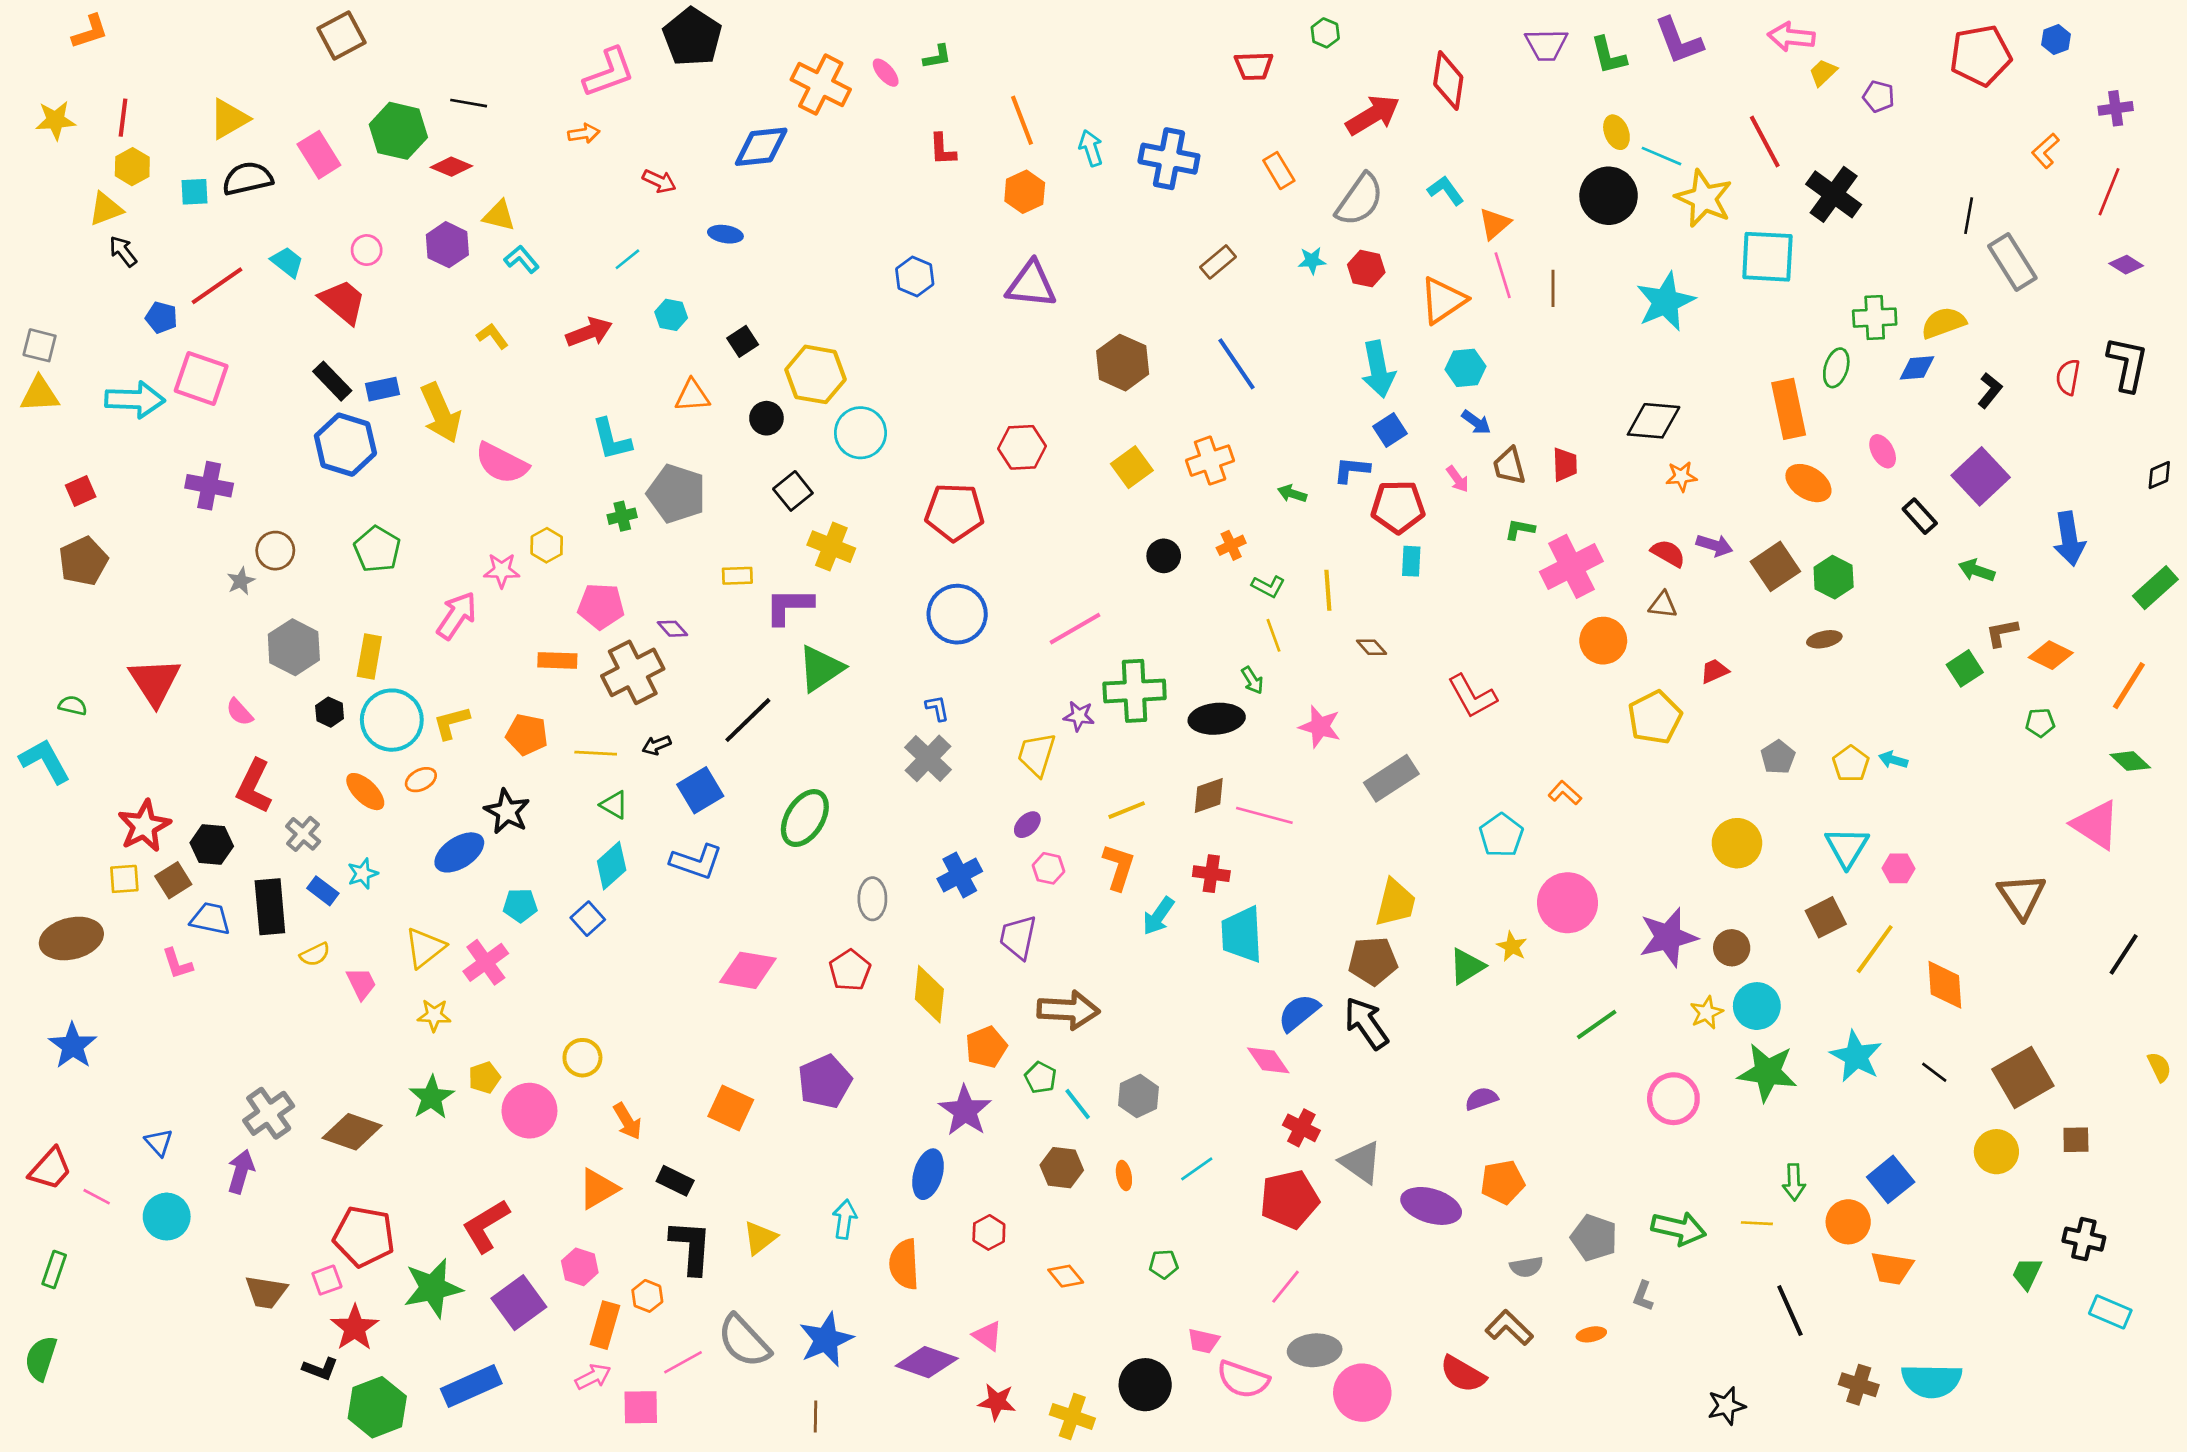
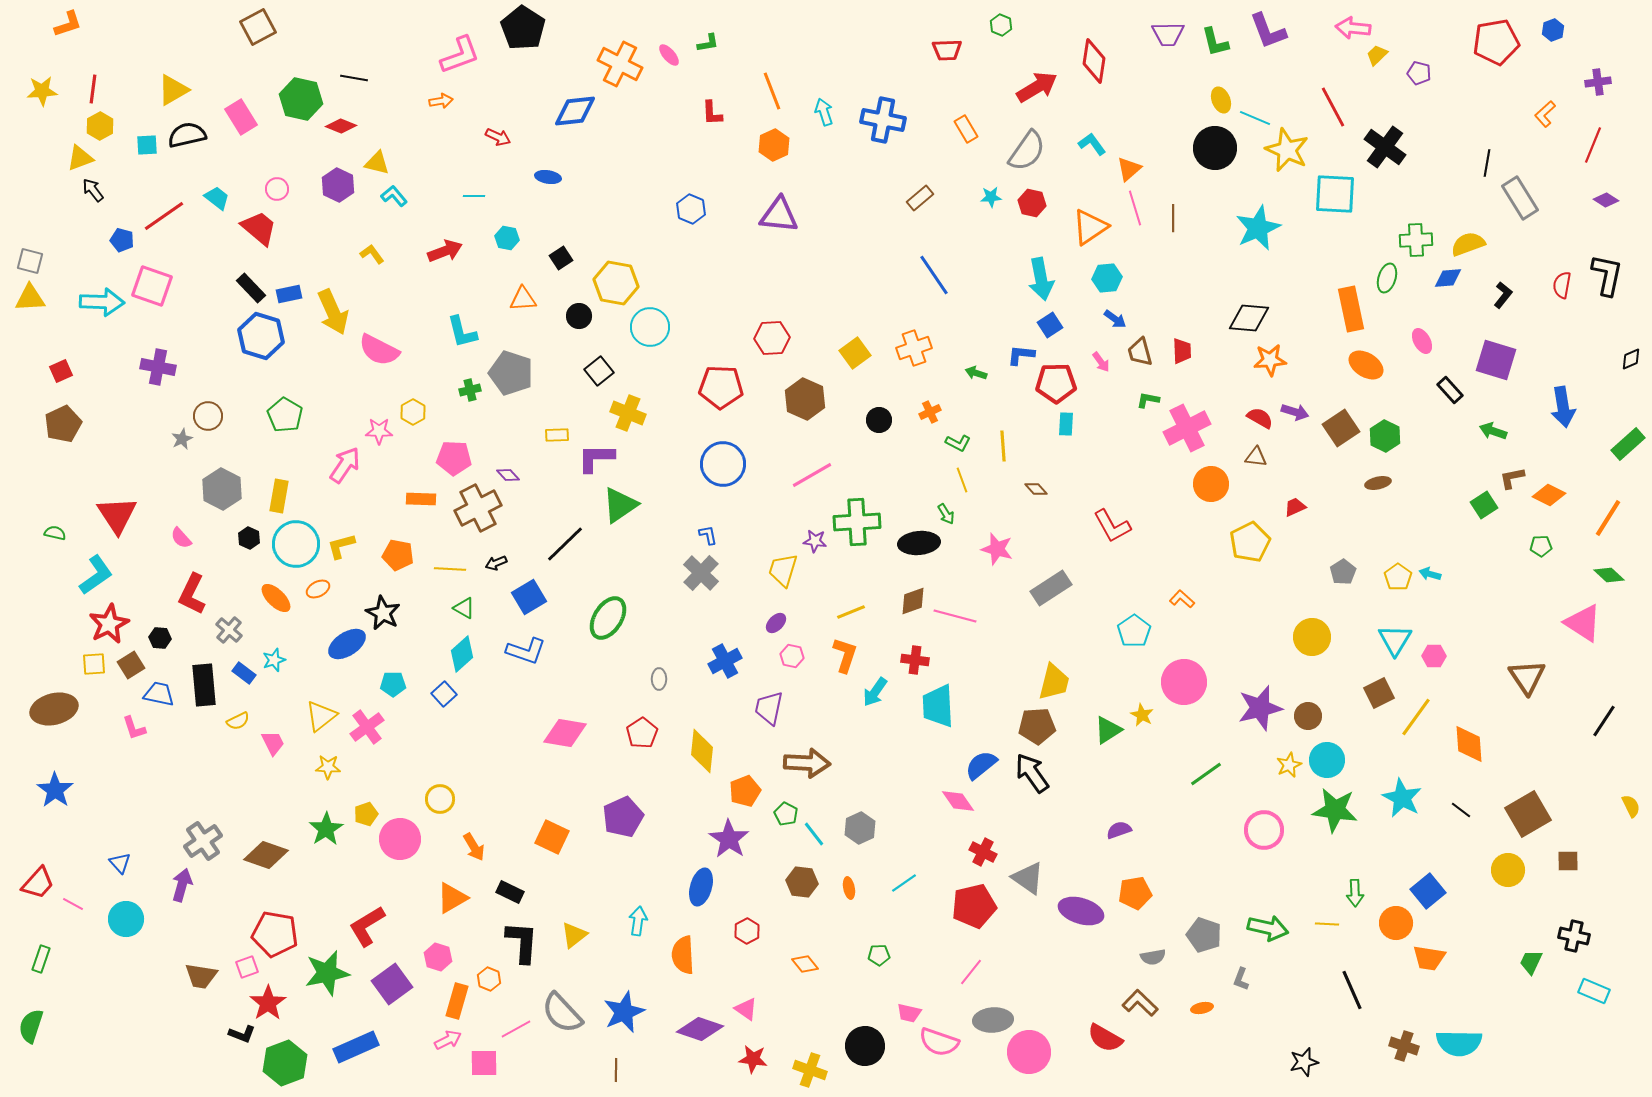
cyan line: (627, 259) -> (474, 196), turned 40
brown hexagon: (1123, 363) -> (805, 399), moved
orange star: (1681, 476) -> (1270, 360), size x1.4
purple square: (1981, 476) -> (1496, 360), turned -30
cyan L-shape: (45, 761) -> (96, 575), moved, turned 84
black hexagon: (212, 844) -> (160, 638), size x0.7
gray ellipse: (872, 899) -> (659, 679), size x0.7

